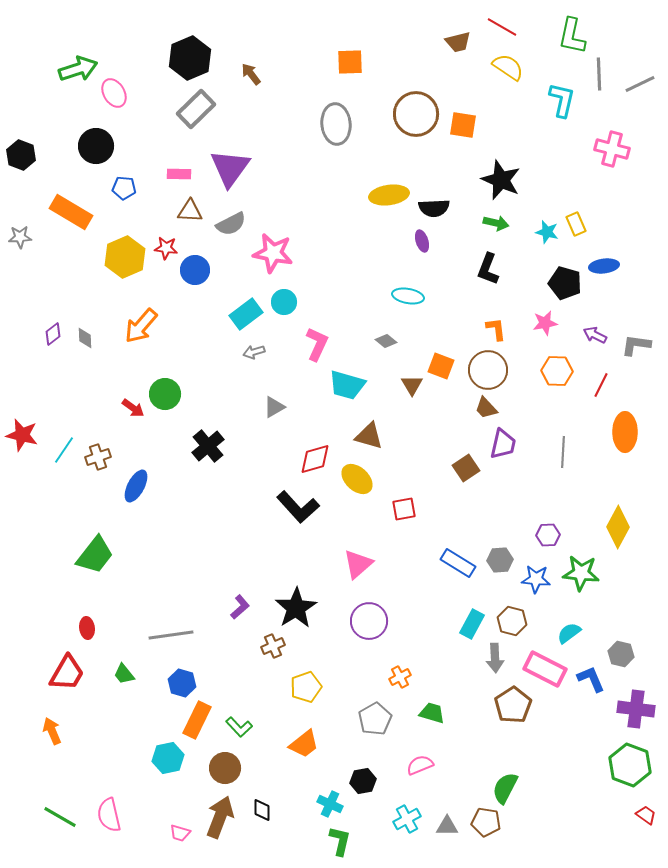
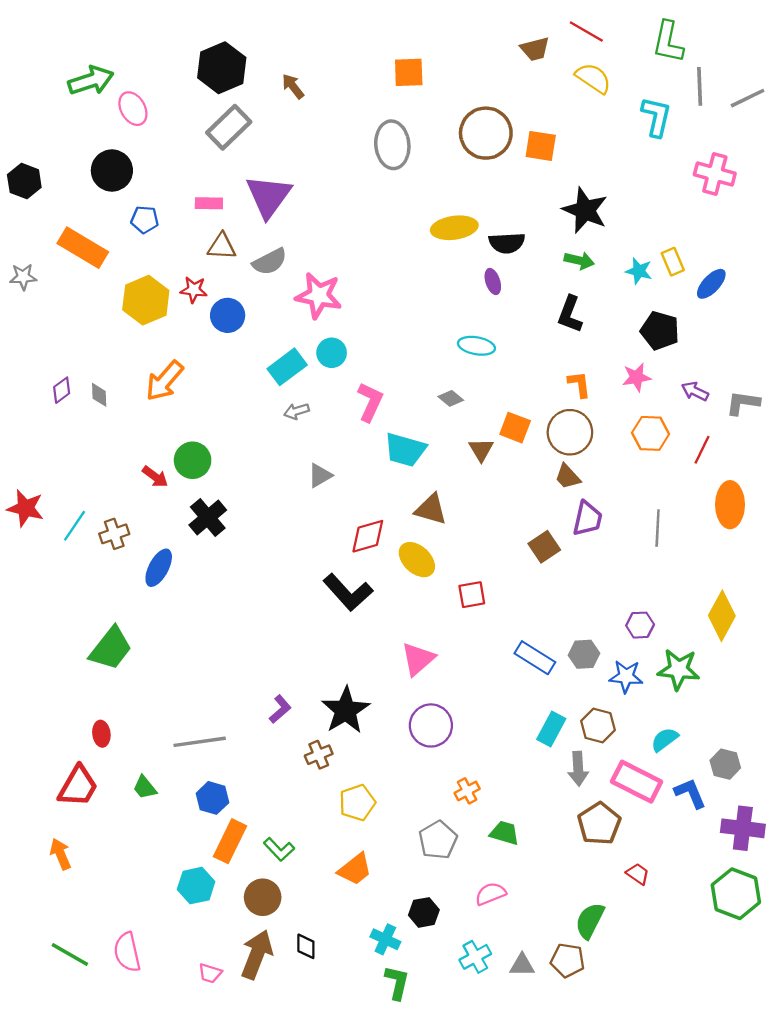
blue ellipse: (604, 266) -> (711, 284), moved, turned -40
black cross: (208, 446) -> (208, 518), moved
red trapezoid: (646, 815) -> (638, 874), moved

